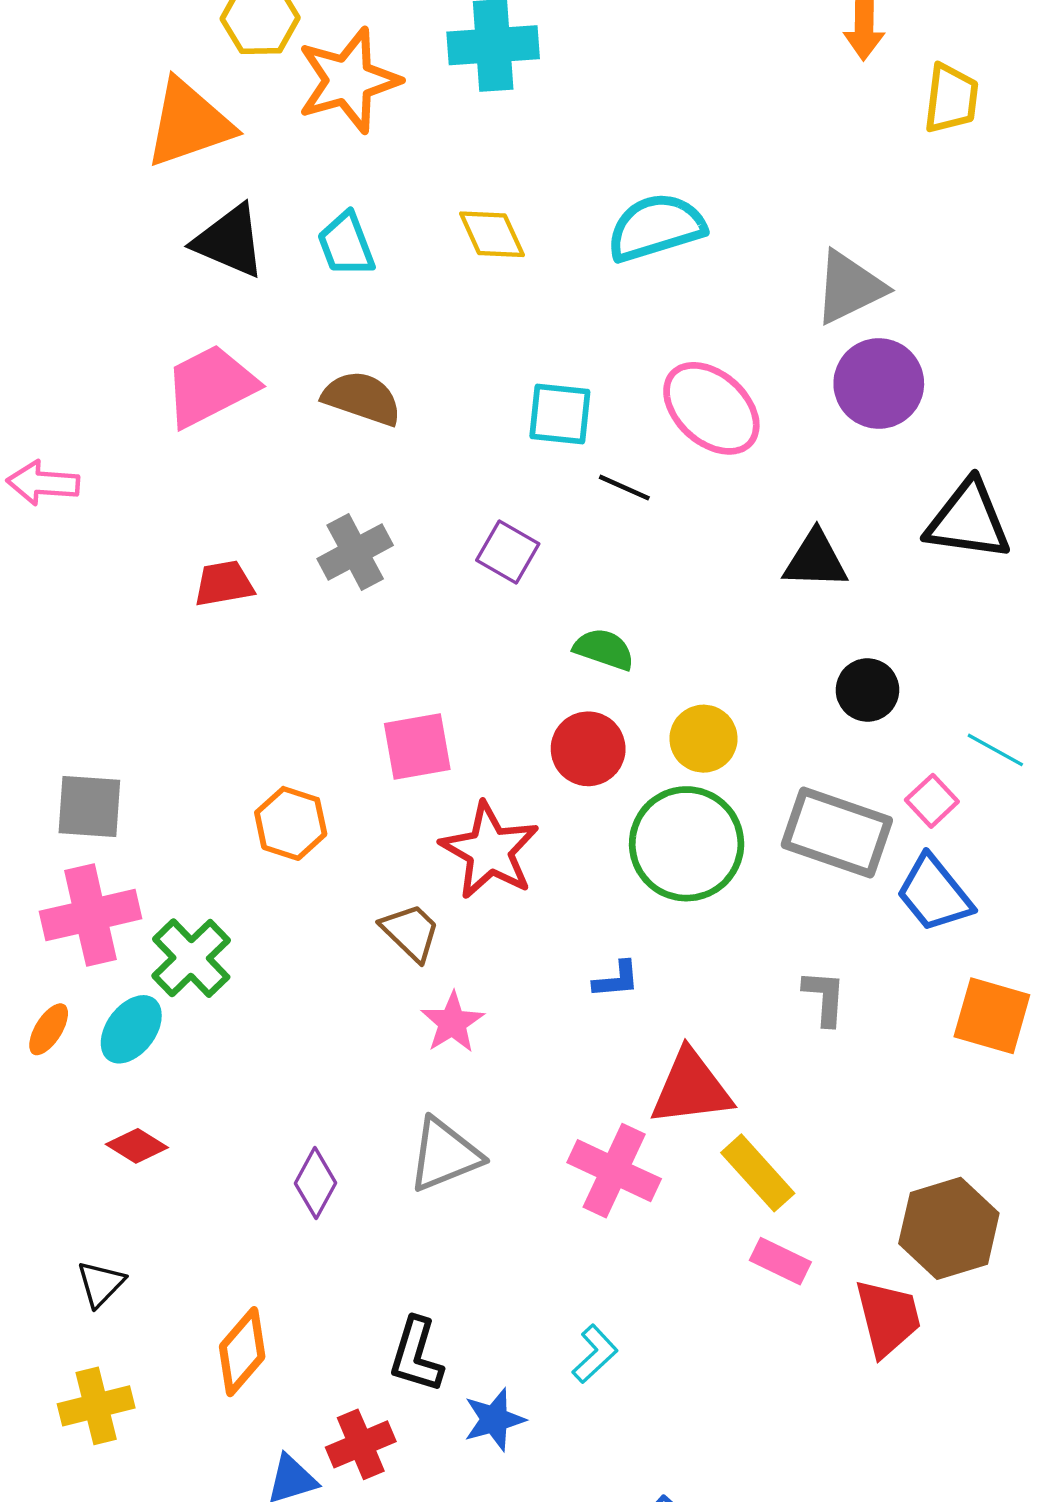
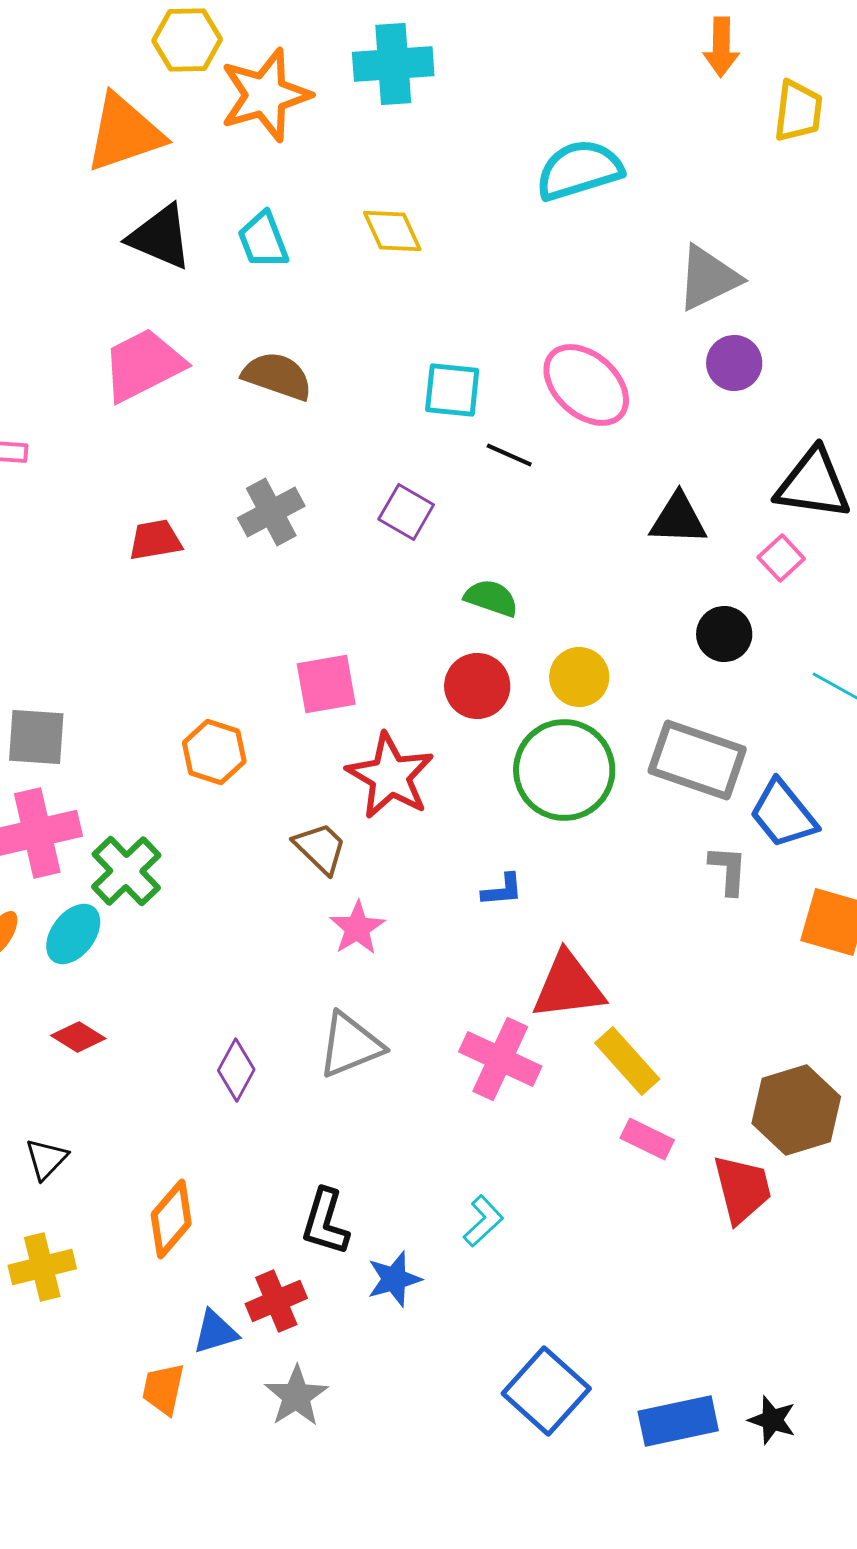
cyan semicircle: (656, 227) -> (579, 170), moved
purple circle: (879, 383) -> (734, 363), size x0.7
pink square: (932, 801) -> (781, 558), moved
gray L-shape: (824, 998) -> (728, 870), moved

